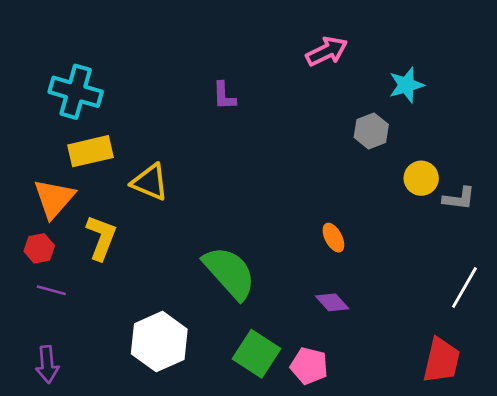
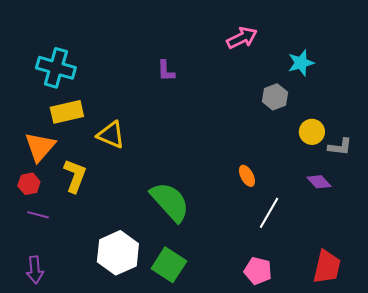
white line: (464, 288) -> (269, 213), moved
purple diamond: (332, 302) -> (319, 182), moved
green square: (257, 354) -> (169, 265), moved
pink pentagon: (309, 366) -> (258, 271), moved

